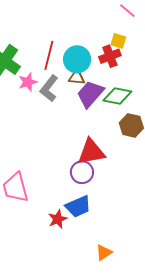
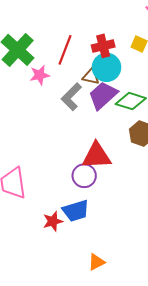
red cross: (110, 56) -> (103, 46), moved
cyan circle: (77, 59) -> (106, 67), moved
gray L-shape: (49, 88) -> (71, 97), moved

